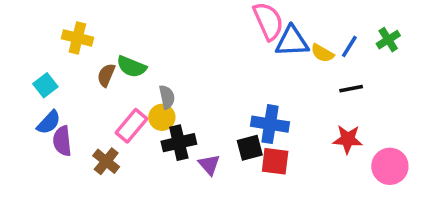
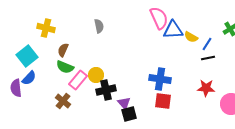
blue line: (349, 46) -> (207, 44), moved
green semicircle: (132, 67) -> (65, 67), moved
cyan square: (45, 85) -> (27, 56), size x1.5
gray semicircle: (167, 97) -> (99, 26), moved
purple semicircle: (62, 141) -> (16, 88), moved
black square: (250, 148) -> (129, 114), moved

